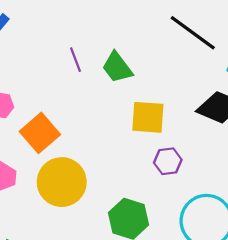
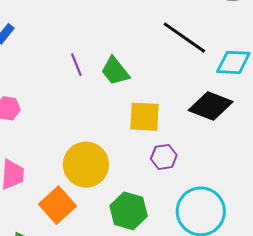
orange square: (40, 133) -> (58, 205), moved
yellow circle: (62, 182) -> (86, 165), moved

